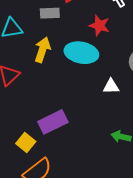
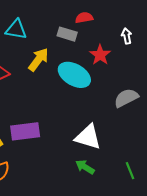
gray rectangle: (50, 13) -> (67, 34), moved
white triangle: (111, 86) -> (88, 137), moved, size x1.6

